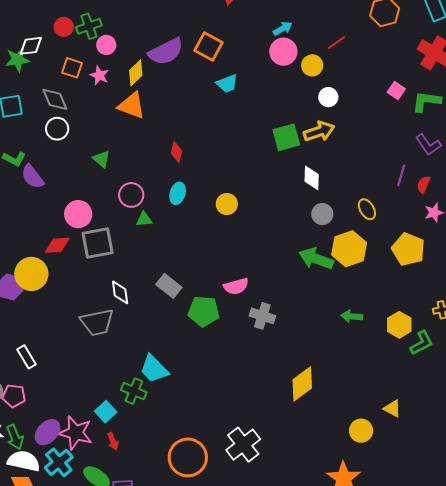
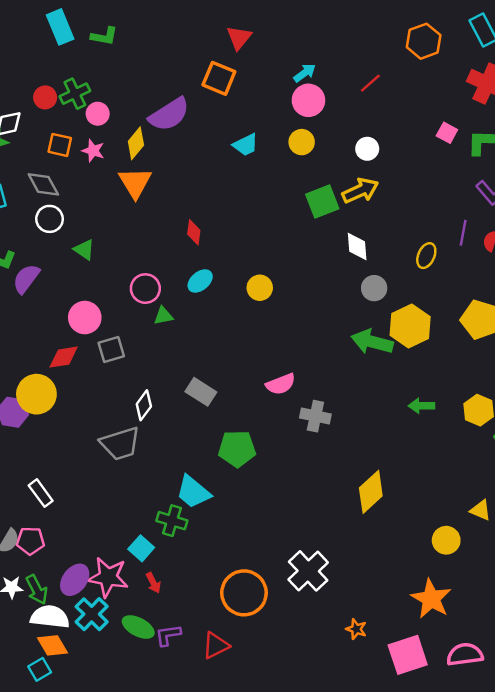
orange square: (209, 47) -> (219, 78), moved
yellow circle: (312, 65) -> (302, 142), moved
orange triangle: (132, 106) -> (135, 183), turned 44
green triangle: (101, 159) -> (84, 250), moved
purple semicircle: (33, 177) -> (26, 279), turned 80
cyan ellipse: (178, 193) -> (200, 281), turned 40
yellow ellipse: (367, 209) -> (426, 256), moved, turned 60
gray square: (98, 243) -> (111, 350), size x0.7
white diamond: (120, 292) -> (144, 405), turned 50
green pentagon: (204, 311) -> (237, 449), moved

